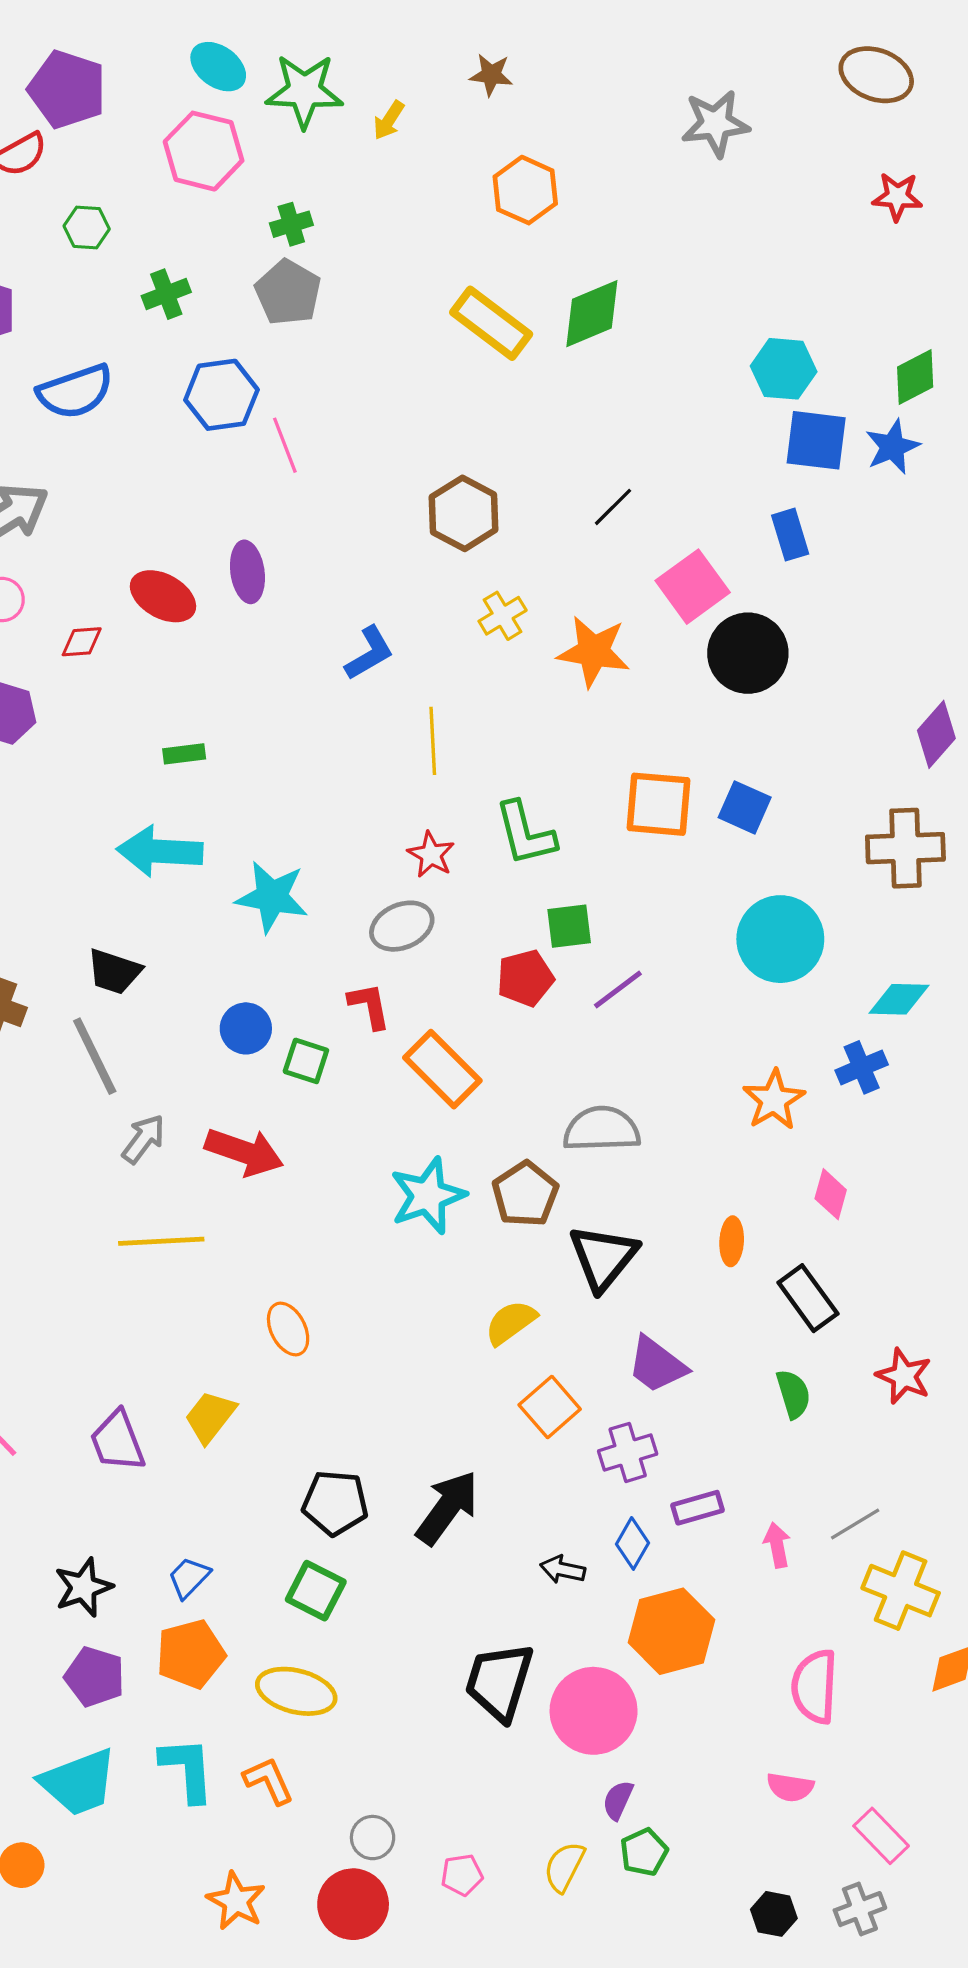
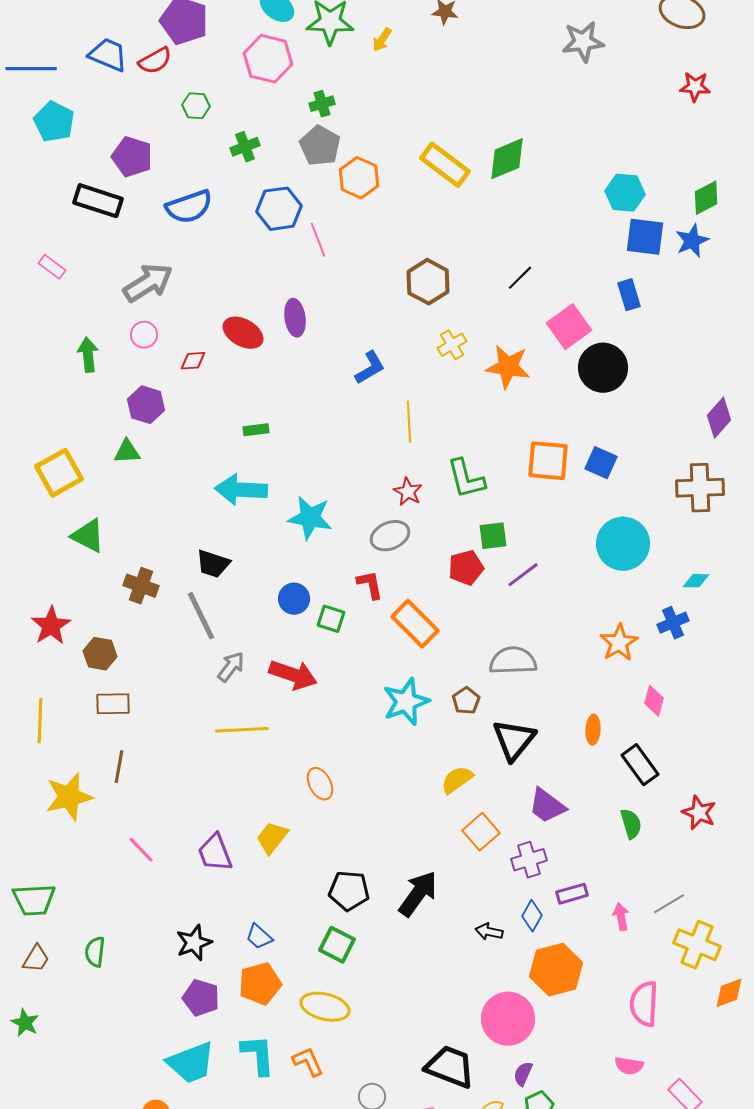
orange hexagon: (525, 190) -> (359, 178), moved
cyan diamond: (899, 999) -> (696, 581), size x0.7
brown pentagon: (525, 1194) -> (466, 701), size x0.7
blue trapezoid: (189, 1578) -> (259, 937), turned -92
black trapezoid: (499, 1682) -> (450, 1067), moved, turned 94

